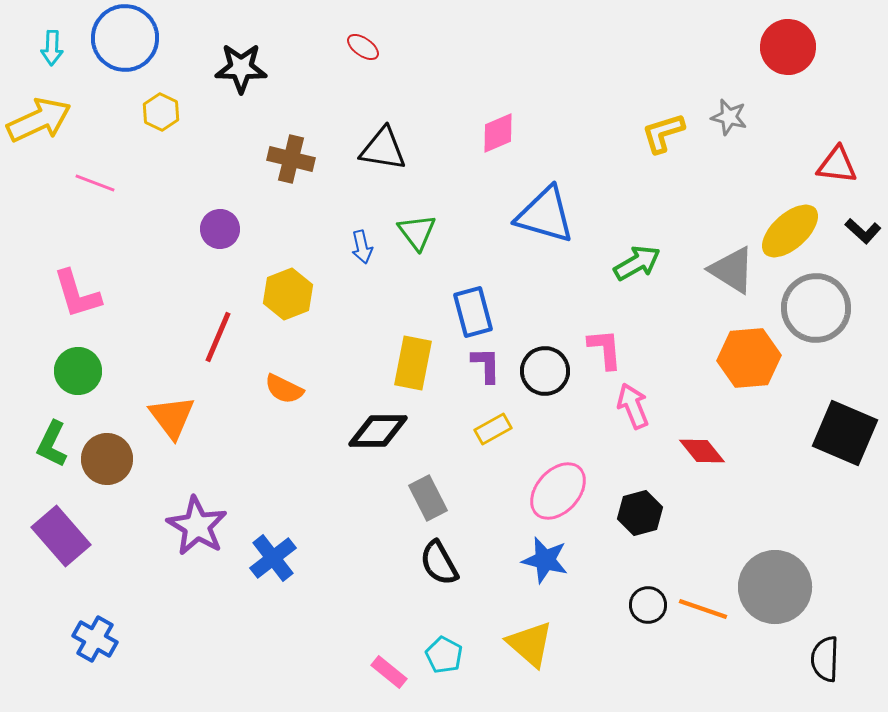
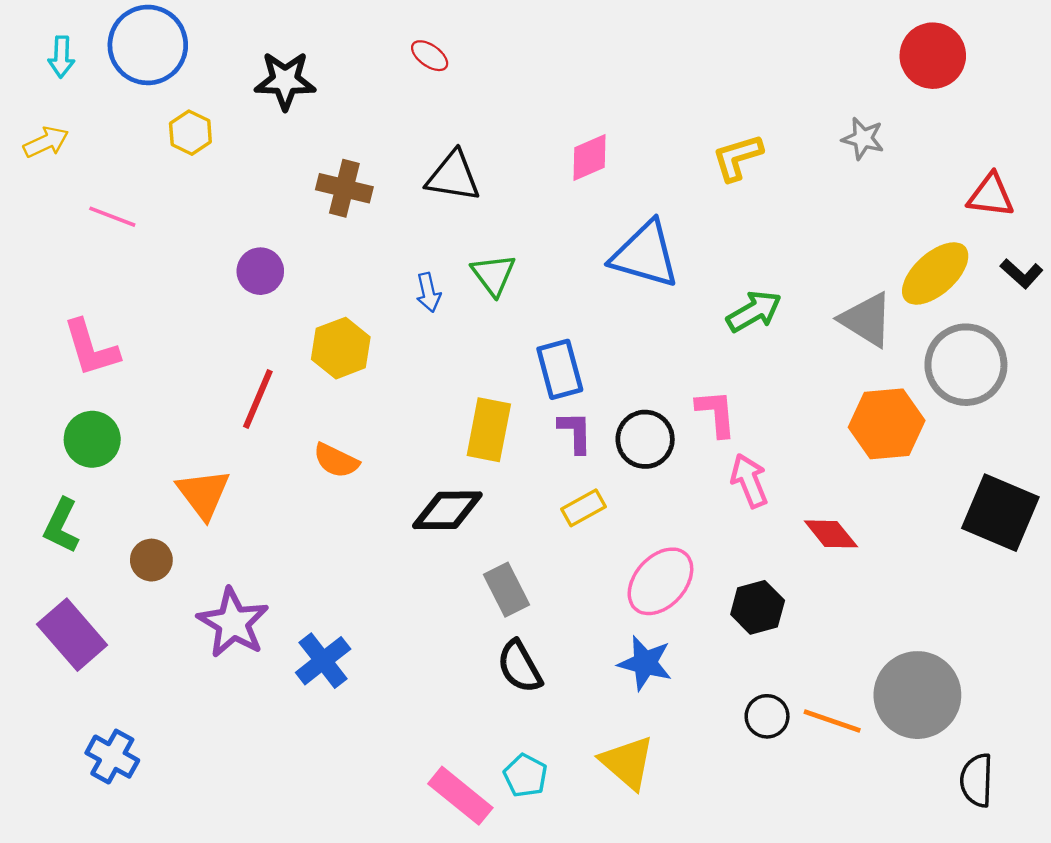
yellow arrow: (39, 120) -> (46, 142), size x0.6
yellow L-shape: (663, 133) -> (737, 157), moved
brown circle: (107, 459) -> (151, 560), moved, size x0.7
pink rectangle: (389, 672) -> (460, 796), size x1.5

